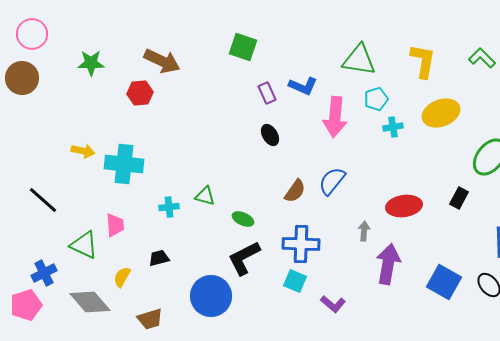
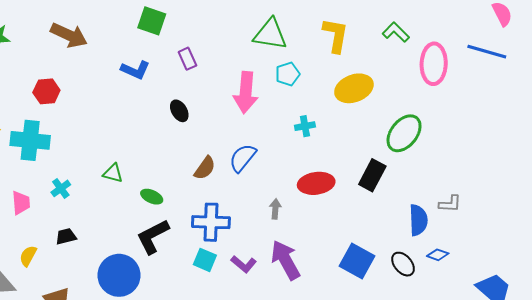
blue L-shape: (303, 86) -> (135, 70), moved
red hexagon: (140, 93) -> (46, 91), moved
purple rectangle: (267, 93) -> (187, 59), moved
cyan cross: (393, 127) -> (305, 126), moved
black rectangle: (459, 198) -> (372, 175), size x1.4
cyan cross: (169, 207) -> (61, 188), moved, turned -30
purple arrow: (388, 264) -> (286, 260), moved, turned -39
purple L-shape: (333, 304) -> (244, 264), moved

